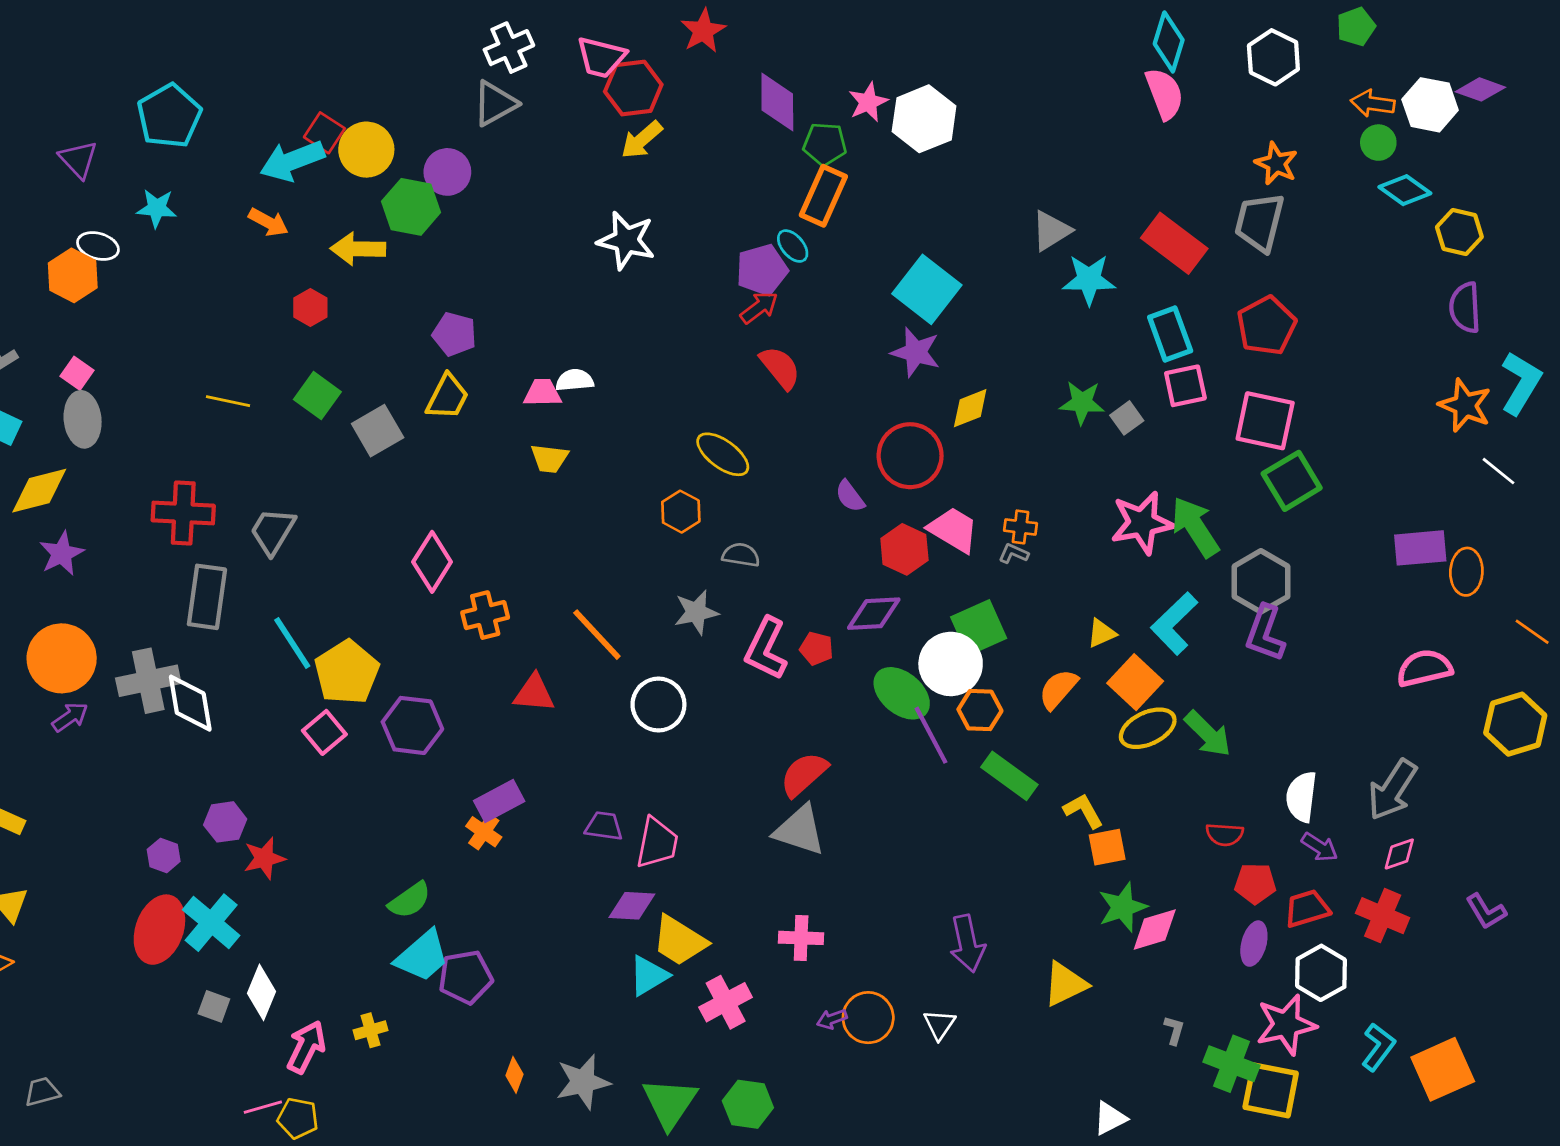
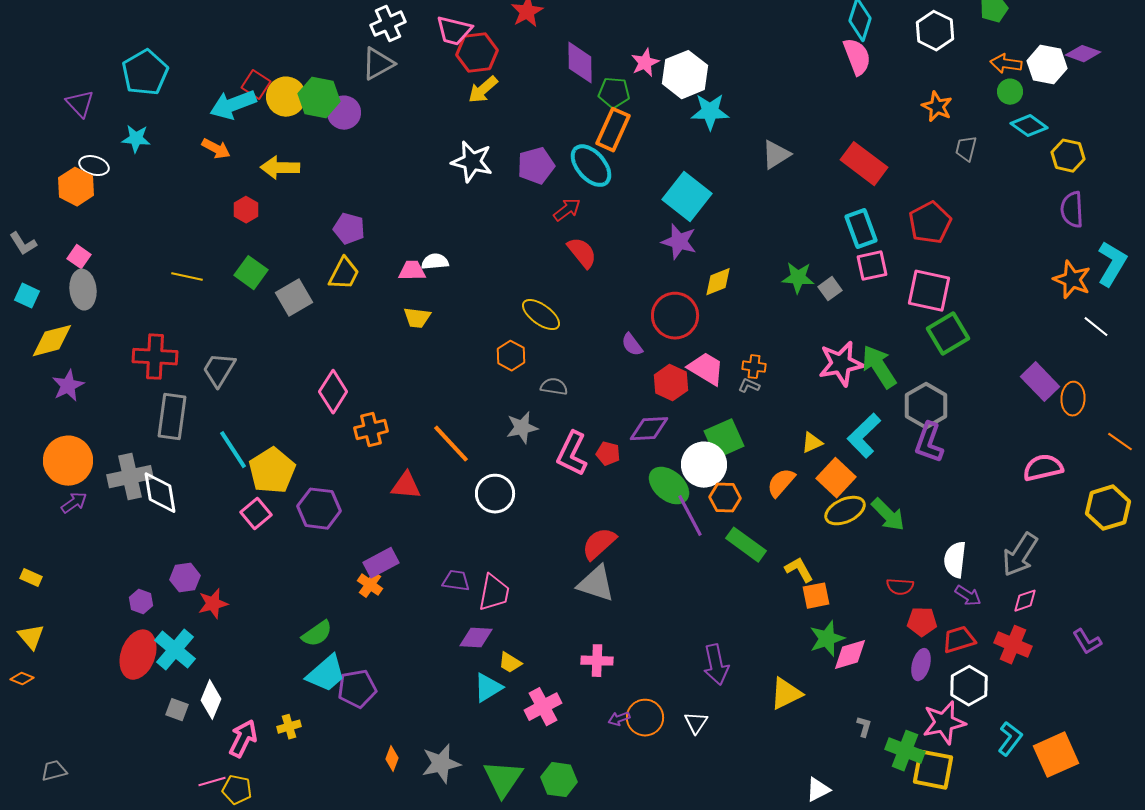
green hexagon: (411, 207) -> (319, 98), moved
gray trapezoid: (1260, 222) -> (966, 149), moved, size x0.6
cyan ellipse: (793, 246) -> (591, 166), size x1.8
purple pentagon: (762, 270) -> (536, 166), moved
cyan star: (1089, 280) -> (710, 112), moved
purple rectangle: (1420, 548) -> (1040, 382), turned 51
yellow trapezoid: (679, 941) -> (510, 663), size x0.6

